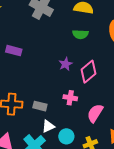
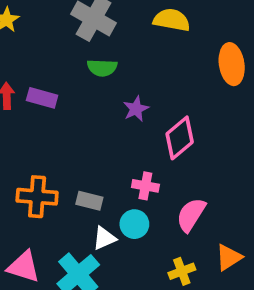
green semicircle: (80, 34) -> (102, 68), moved
purple star: (66, 64) -> (136, 109), moved
cyan circle: (66, 136) -> (134, 224), moved

